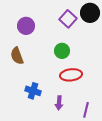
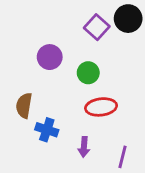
purple circle: (26, 26) -> (50, 57), moved
brown semicircle: (17, 56) -> (24, 106), moved, turned 30

